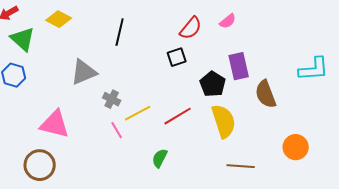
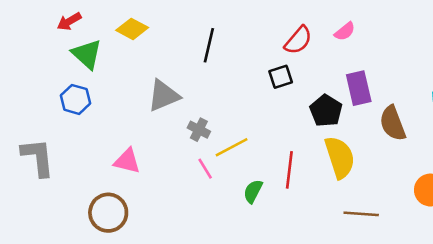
red line: (178, 116) -> (289, 170), moved, turned -52
pink triangle: (55, 124) -> (127, 161), size x0.7
green semicircle: (160, 158) -> (253, 191), moved

